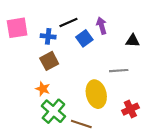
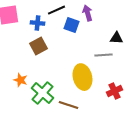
blue square: (84, 38) -> (71, 25), turned -35
black triangle: (133, 41) -> (116, 38), moved
orange star: (43, 89) -> (20, 80), moved

